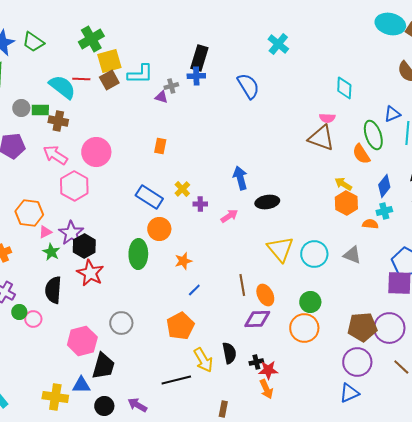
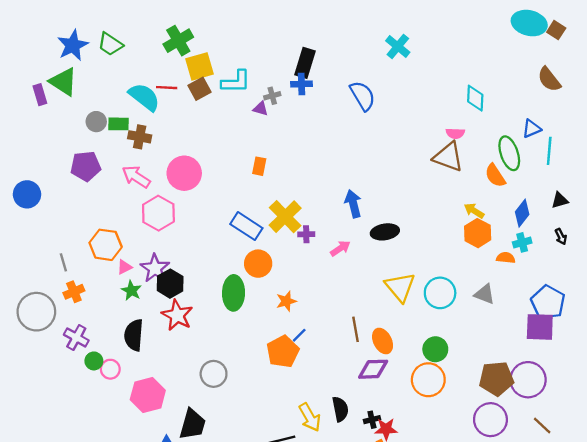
yellow cross: (182, 189) -> (285, 217), size x1.8
orange pentagon: (180, 326) -> (283, 352), moved
pink hexagon: (82, 341) -> (148, 395), moved

